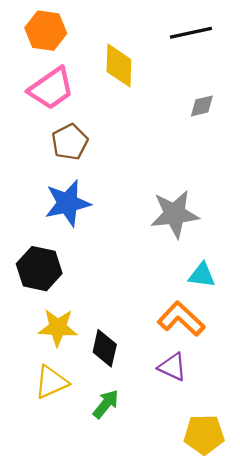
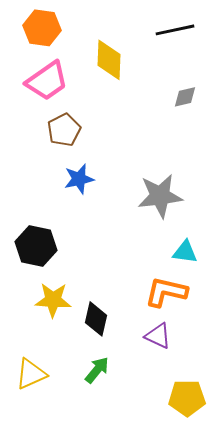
blue star: (68, 203) -> (79, 179), moved, size x0.7
orange L-shape: (181, 319) -> (166, 292), turned -30
yellow triangle: (51, 382) -> (31, 374), moved

